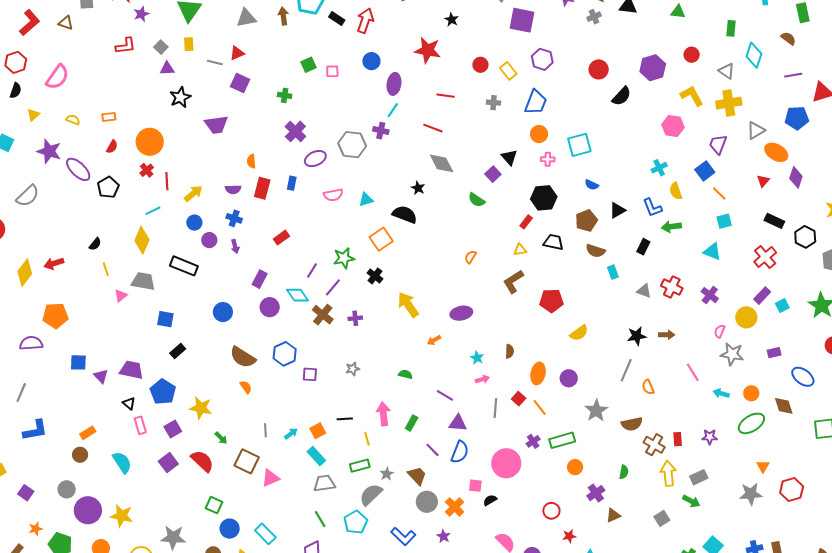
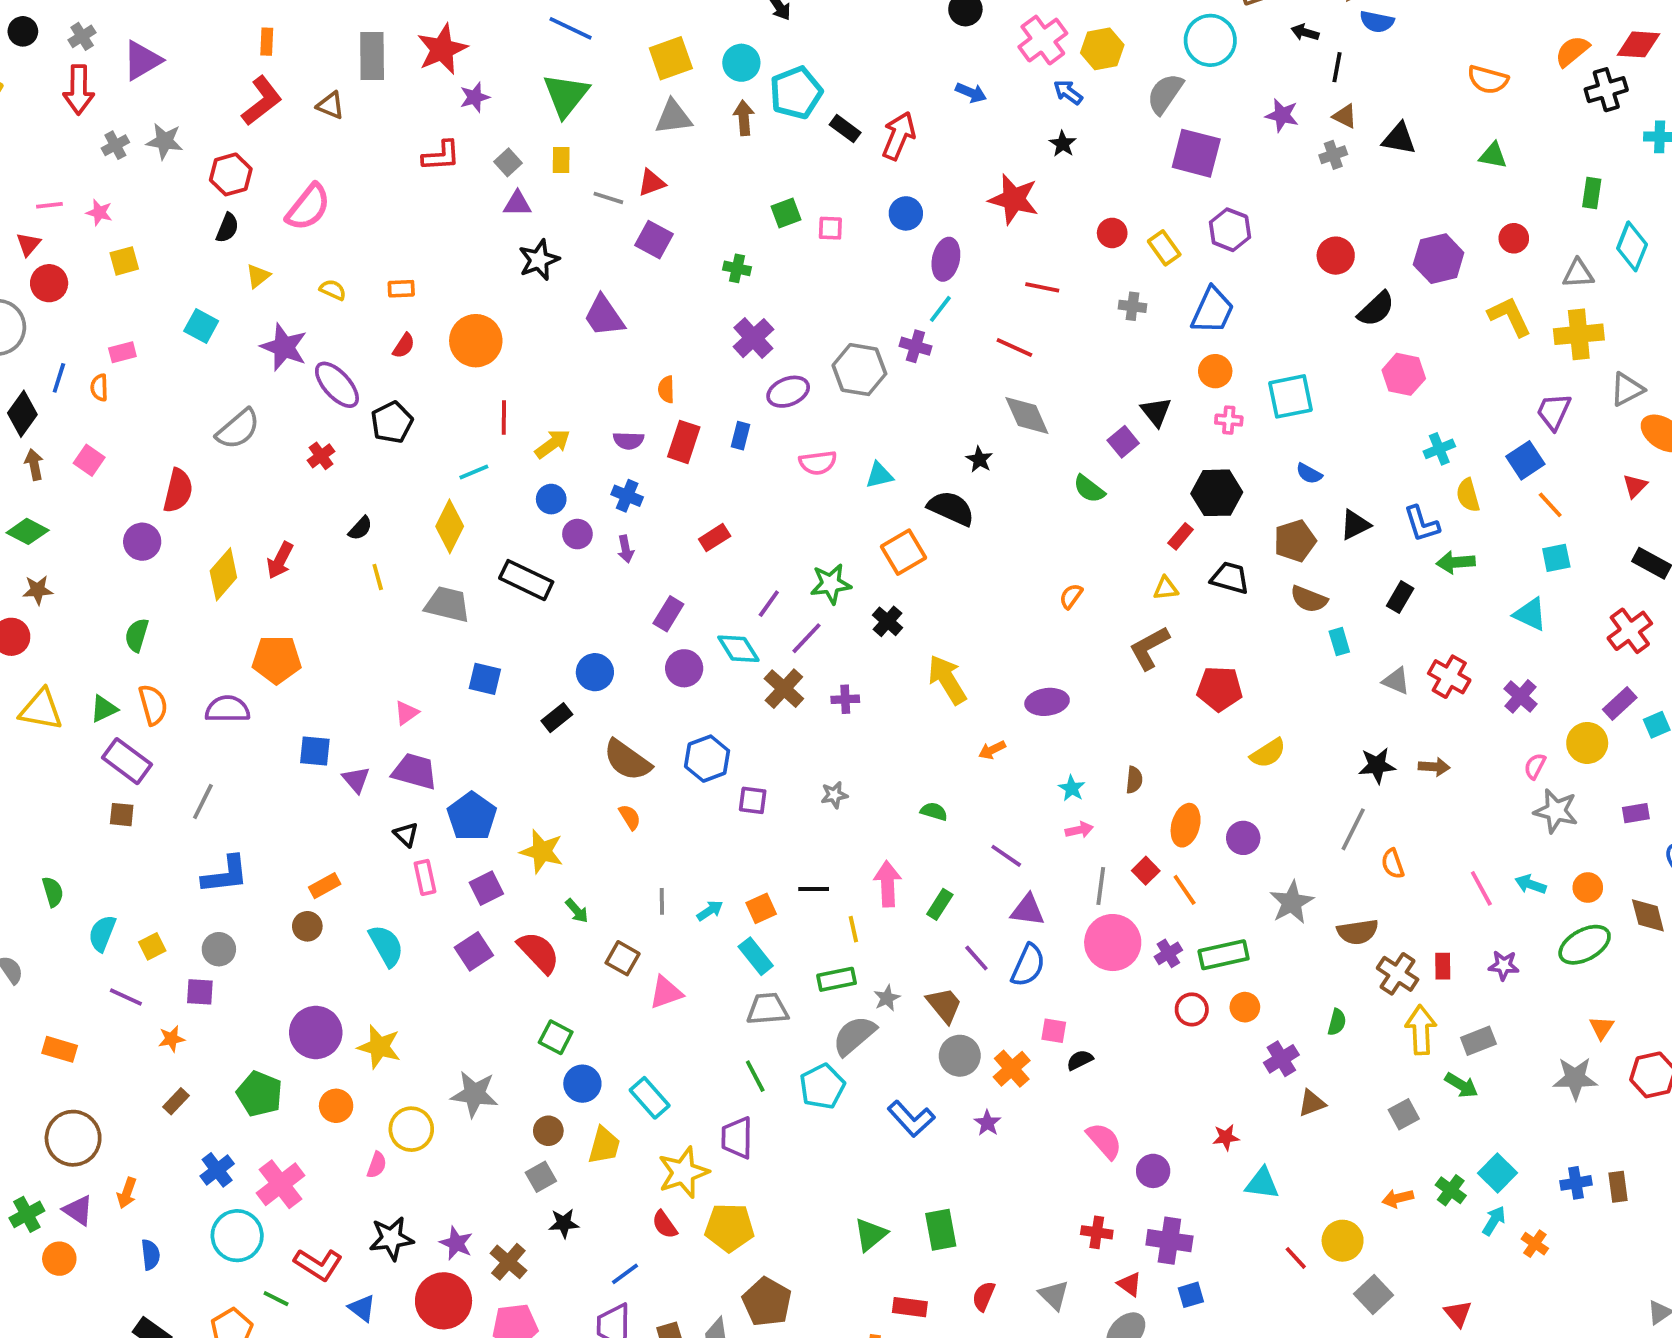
gray triangle: (726, 71) -> (1578, 274), turned -42
purple trapezoid: (216, 125) -> (604, 316), turned 60
pink hexagon: (673, 126) -> (1404, 374), moved
red cross: (147, 170) -> (321, 456), moved
red arrow: (54, 263) -> (280, 560), turned -48
pink triangle: (121, 296) -> (406, 713), moved
black rectangle: (178, 351) -> (557, 718), moved
pink line: (693, 372) -> (1481, 888), moved
brown square: (247, 461) -> (623, 958), size x0.7
pink circle: (506, 463) -> (1113, 943), moved
gray circle: (67, 489) -> (219, 949), moved
purple square: (26, 493) -> (200, 992), turned -35
red circle: (551, 511) -> (1192, 1009), moved
orange star: (36, 529) -> (171, 1039), moved

